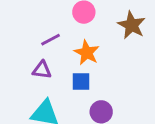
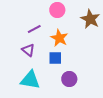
purple triangle: (42, 70) -> (28, 50), turned 32

